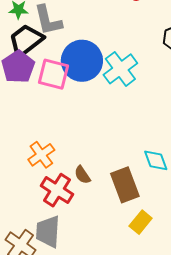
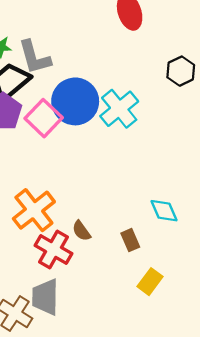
pink square: (54, 74) -> (44, 118), turned 32
orange cross: (41, 155) -> (34, 210), size x1.4
brown rectangle: (125, 185) -> (130, 240), size x0.6

